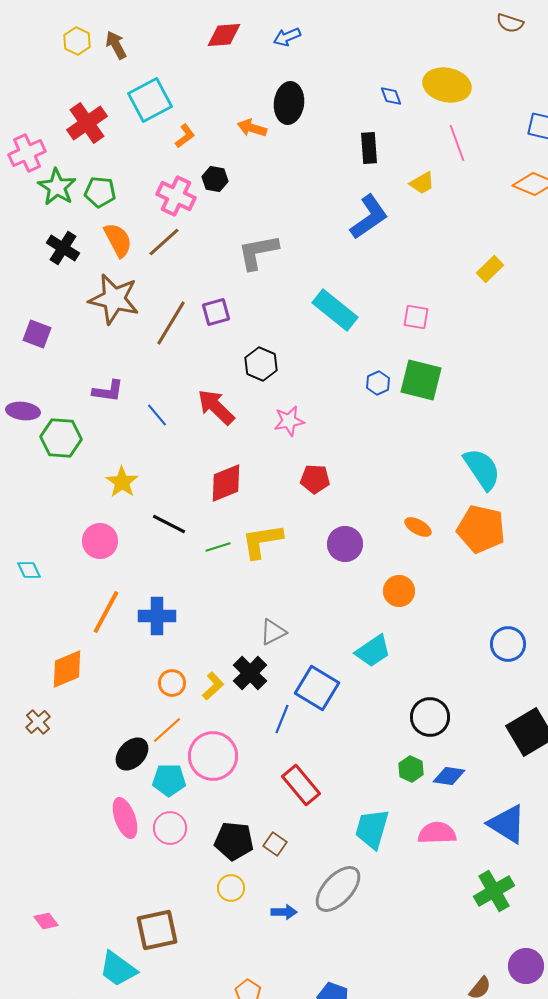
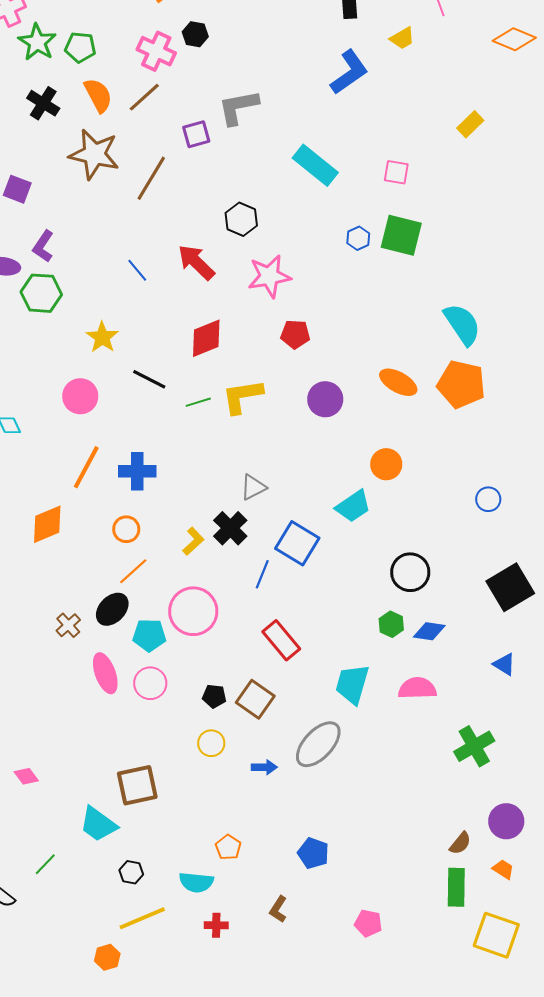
purple square: (216, 312) -> (196, 134), moved
purple L-shape: (108, 391) -> (43, 246), moved, turned 116
pink star: (289, 421) -> (269, 276), size x1.4
orange ellipse: (418, 527) -> (398, 382), size x1.4
orange circle: (399, 591) -> (386, 464), moved
blue circle: (508, 644) -> (488, 499), size x0.7
orange circle: (172, 683) -> (126, 529), moved
brown cross: (38, 722) -> (68, 625), moved
orange line: (167, 730) -> (133, 571), moved
blue triangle: (507, 824) -> (504, 664), moved, size x0.6
black pentagon: (234, 841) -> (214, 696), size x0.6
brown square: (275, 844) -> (255, 699), size x1.6

